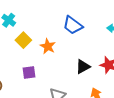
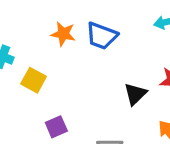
orange star: (48, 46) -> (63, 34), moved

